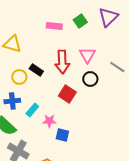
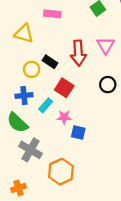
pink rectangle: (54, 26) -> (52, 14), moved
black circle: (90, 79) -> (108, 85), moved
red square: (67, 94) -> (64, 88), moved

